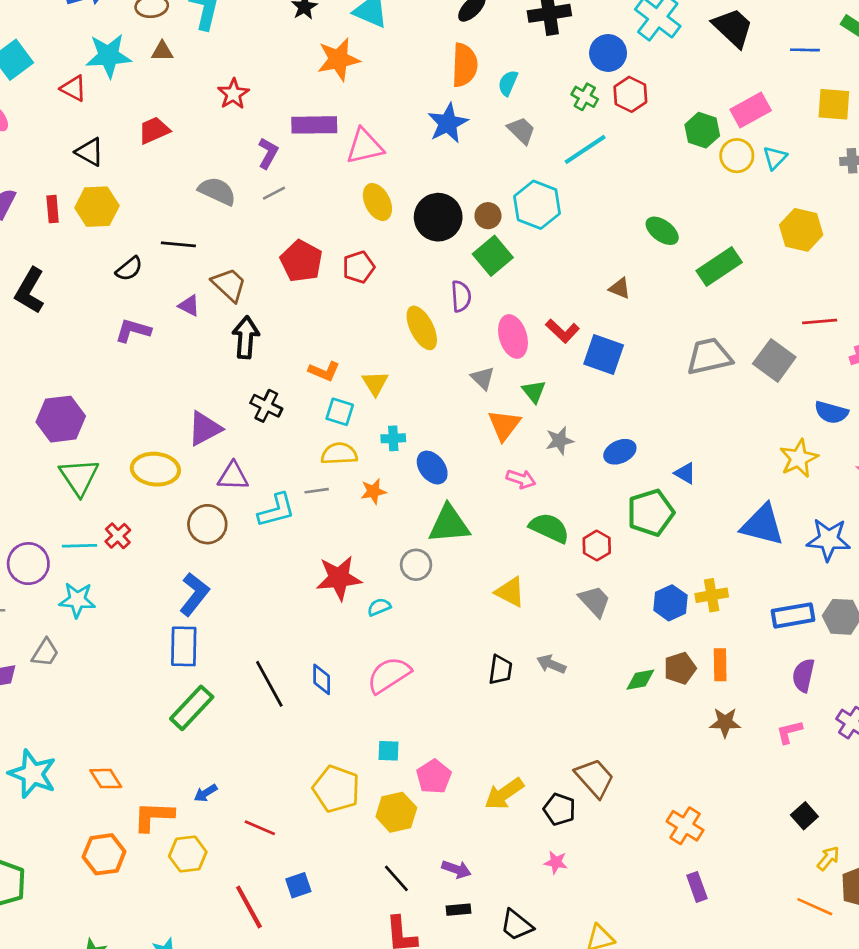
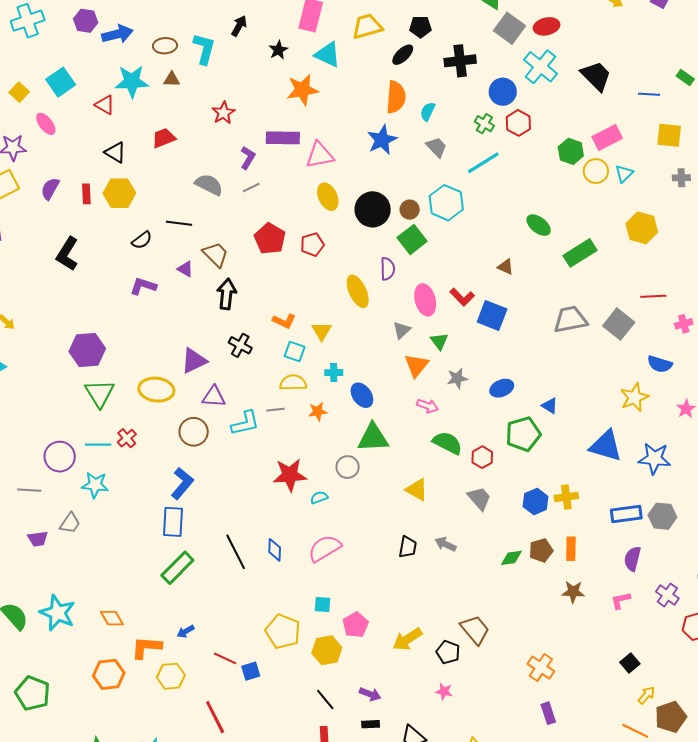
gray triangle: (483, 378) -> (402, 330), turned 30
blue square: (298, 885) -> (251, 671), moved

